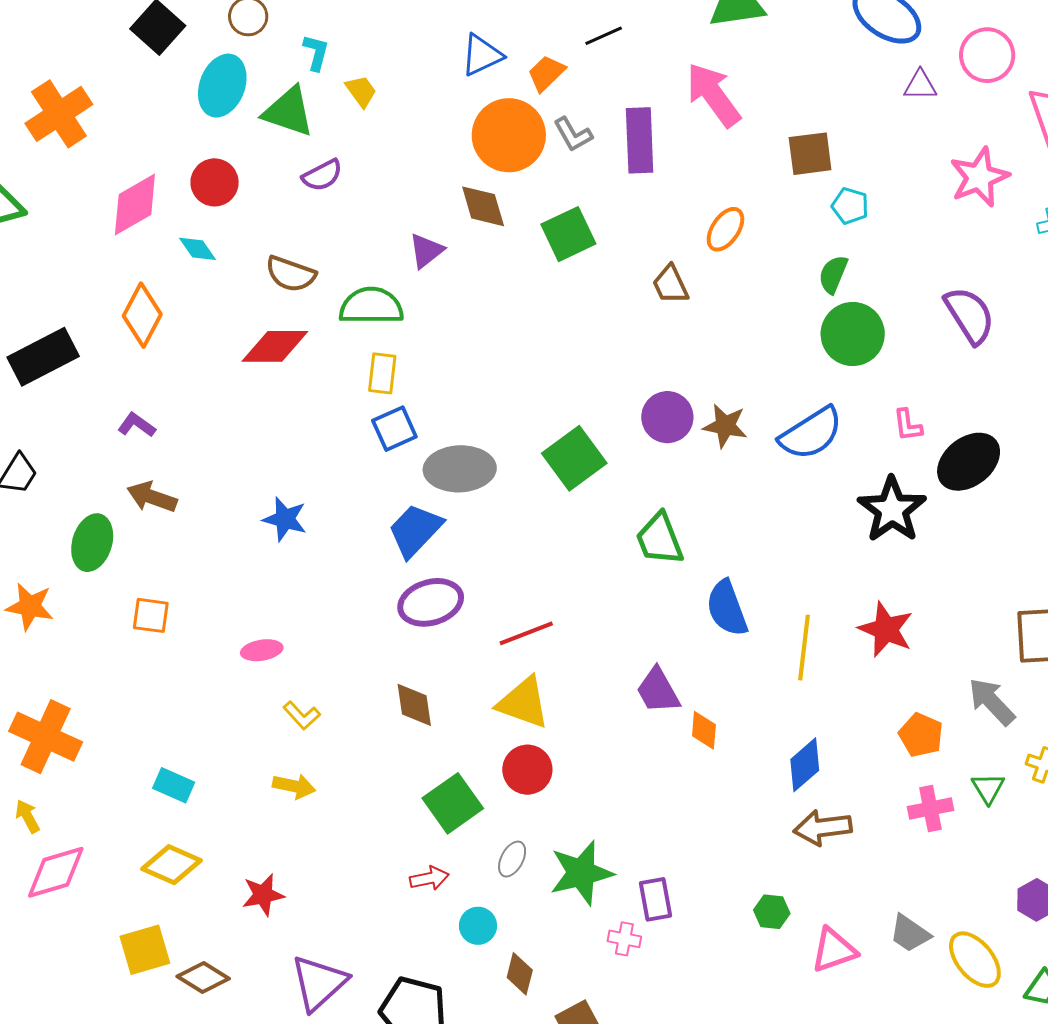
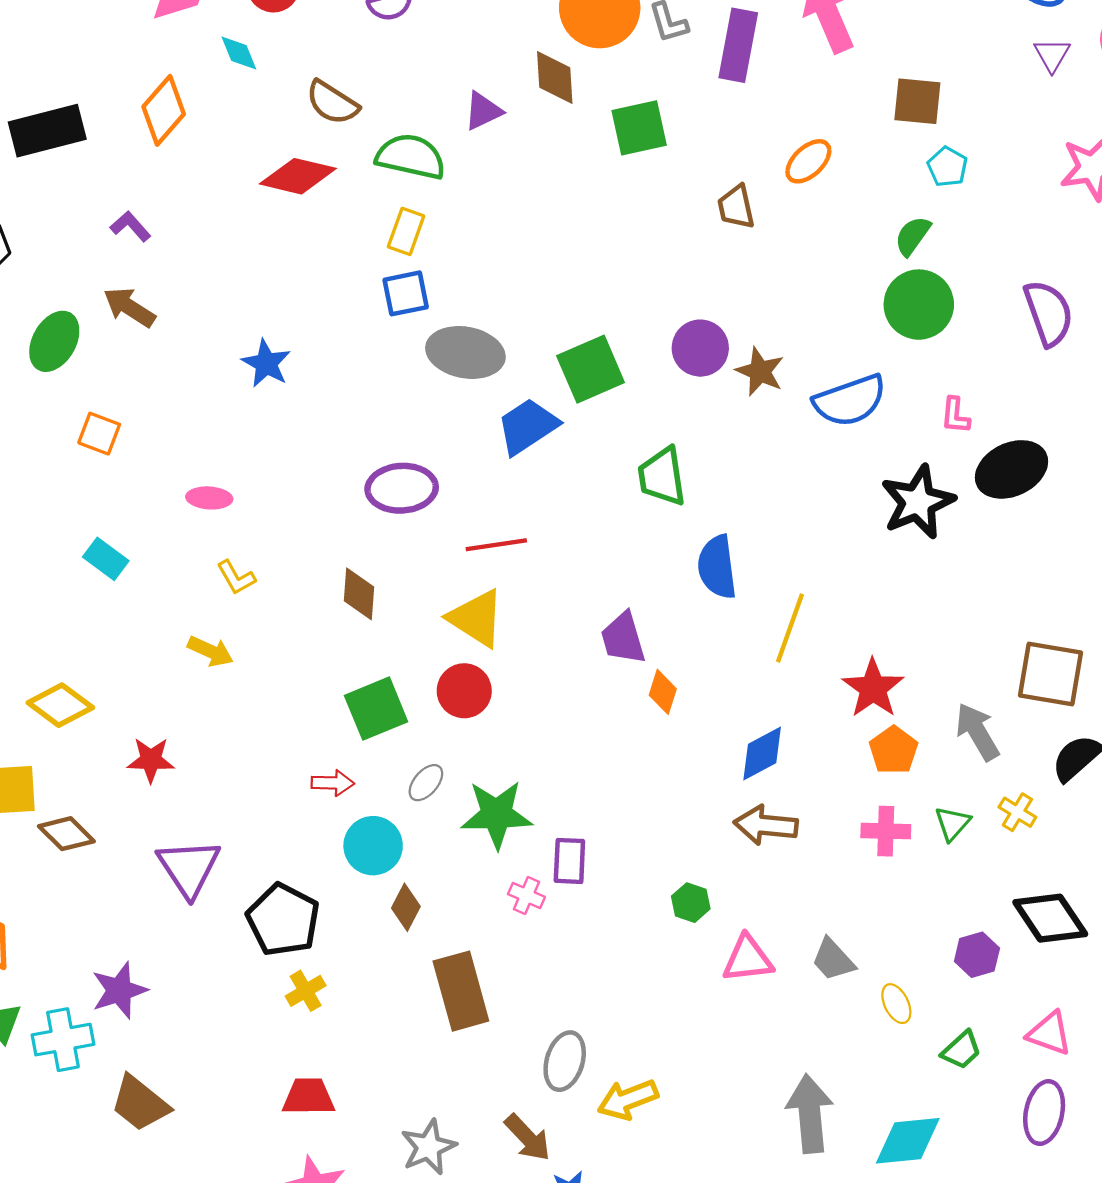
purple triangle: (920, 85) -> (1052, 55), turned 48
blue trapezoid: (415, 530) -> (528, 426), moved
red star: (886, 629) -> (873, 688), moved
cyan rectangle: (174, 785) -> (106, 559), moved
cyan circle: (478, 926) -> (373, 846), size x1.4
yellow ellipse: (975, 960) -> (896, 1004), size x0.6
purple triangle: (319, 983) -> (189, 868), turned -34

